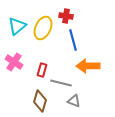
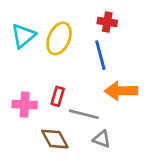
red cross: (66, 16) -> (107, 22), moved
pink cross: (14, 62) -> (25, 105), moved, turned -30
brown diamond: (40, 101) -> (55, 139), turned -45

